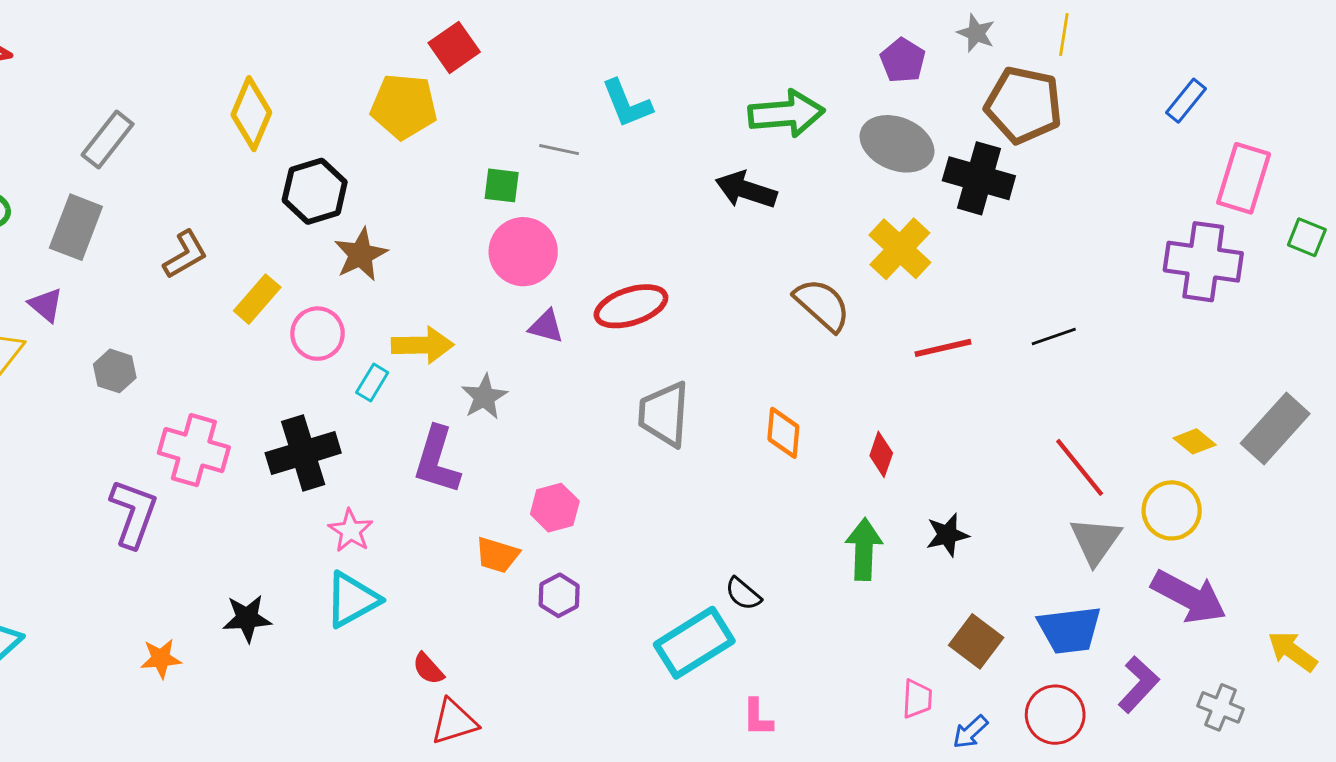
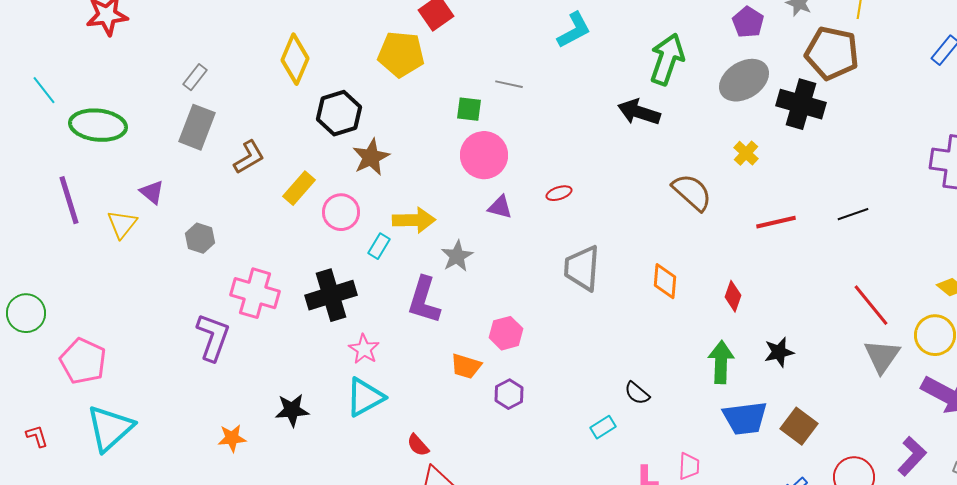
cyan L-shape: (627, 104) -> (574, 30), moved, turned -96
green arrow: (786, 114) -> (667, 59), turned -66
gray rectangle: (108, 139) -> (195, 77), size x0.7
gray ellipse: (897, 144) -> (744, 80), turned -54
gray rectangle: (76, 227) -> (197, 127), moved
yellow cross: (900, 249) -> (746, 153), size x0.6
red ellipse: (631, 306) -> (559, 193), size x0.5
blue trapezoid: (1070, 630) -> (745, 418), moved
cyan rectangle: (694, 643) -> (603, 427), size x0.5
pink trapezoid: (917, 699) -> (689, 466), moved

